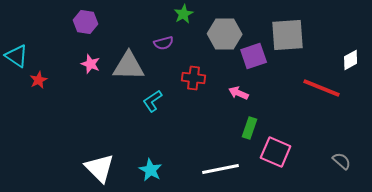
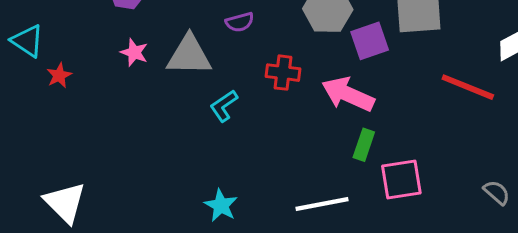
pink arrow: (239, 93) -> (348, 94), size x1.8
pink square: (276, 152) -> (401, 179), turned -32
white triangle: (100, 168) -> (65, 203), moved

